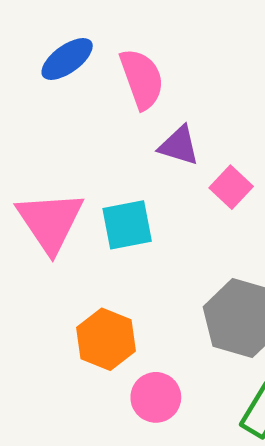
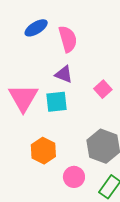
purple triangle: (179, 146) -> (64, 74), moved
pink circle: (156, 397) -> (74, 177), moved

